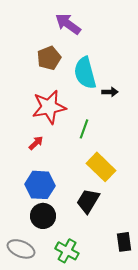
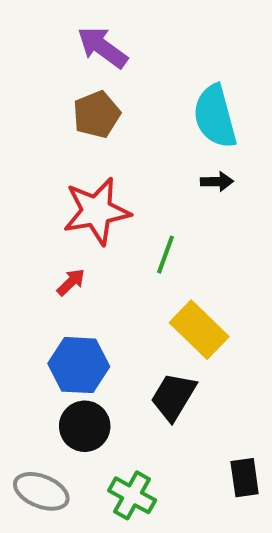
purple arrow: (68, 24) -> (102, 47), moved
cyan semicircle: (85, 73) -> (215, 116), moved

